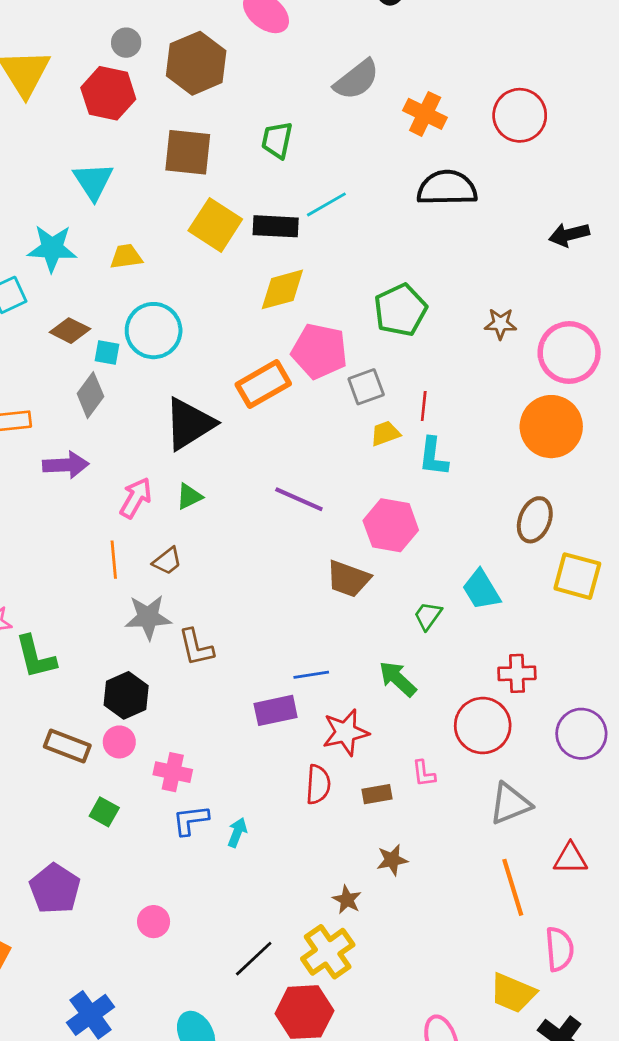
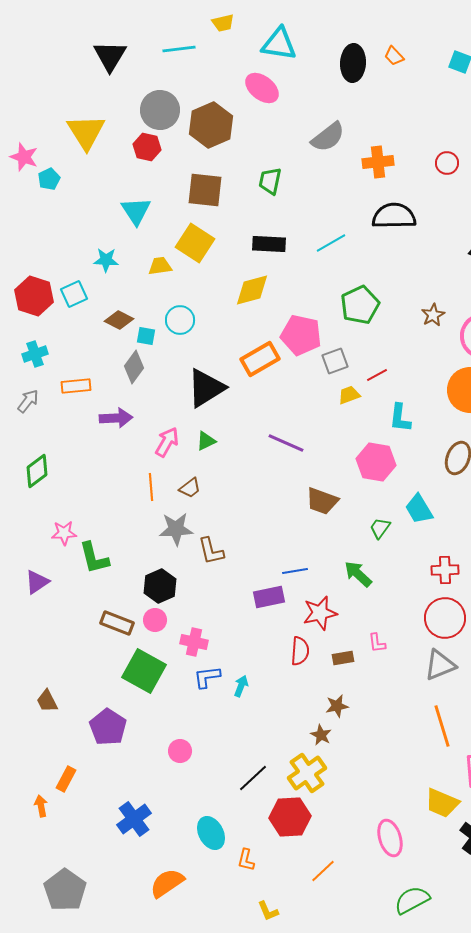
gray circle: (126, 43) -> (160, 110), size x1.8
red hexagon: (108, 93) -> (147, 147), size x0.7
orange cross: (425, 114) -> (378, 162), turned -32
red circle: (520, 115) -> (447, 163), size x0.6
cyan line: (326, 204) -> (331, 243), moved
yellow square: (215, 225) -> (195, 243), moved
cyan star: (52, 248) -> (106, 260), size x0.7
yellow diamond: (282, 289) -> (252, 290), moved
brown star: (500, 324) -> (433, 315), turned -30
cyan circle: (154, 331) -> (180, 320), size x0.7
red line: (424, 406) -> (377, 375), turned 55
cyan L-shape: (433, 457) -> (400, 418), moved
pink hexagon: (391, 525) -> (376, 462), moved
red circle: (483, 726) -> (445, 618), moved
green square: (104, 812) -> (144, 671), size x2.0
brown star: (392, 860) -> (337, 706), moved

